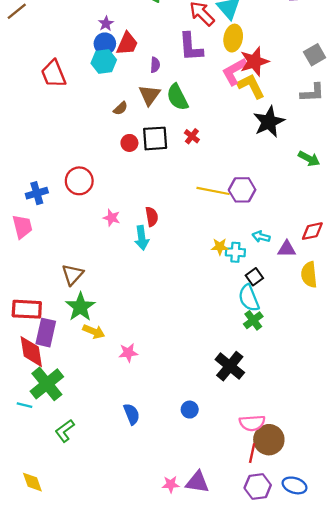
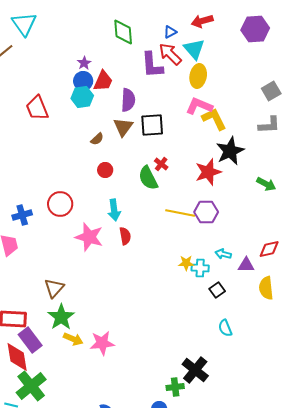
purple L-shape: (191, 47) -> (152, 65), moved
red star: (254, 61) -> (208, 172), moved
purple semicircle: (155, 65) -> (128, 100), size x1.6
pink L-shape: (234, 72) -> (199, 106), turned 52
green semicircle: (177, 97) -> (148, 178), moved
black square: (155, 138) -> (152, 125), moved
pink star: (112, 218) -> (89, 237), size x1.8
cyan arrow: (142, 238) -> (114, 210), moved
cyan semicircle: (249, 298) -> (225, 328), moved, size x0.7
green cross: (253, 320) -> (175, 387), moved, turned 30
purple rectangle: (46, 333) -> (30, 340), turned -50
pink star: (128, 353) -> (102, 343), moved, size x1.4

